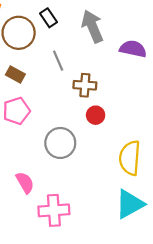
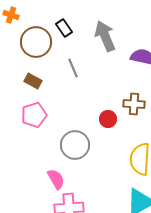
brown cross: (85, 85) -> (134, 104), moved
pink semicircle: (25, 183) -> (56, 179), moved

